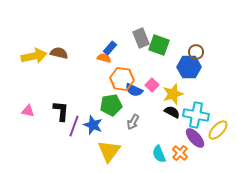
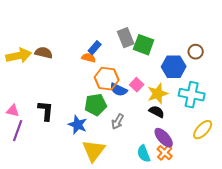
brown circle: (196, 52) -> (196, 52), moved
cyan cross: (196, 115) -> (192, 95), moved
purple line: (74, 126) -> (18, 131), moved
purple ellipse: (195, 138) -> (164, 138), moved

